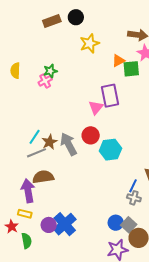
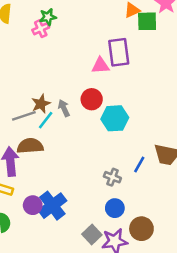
pink triangle: (96, 107) -> (101, 66), turned 42
cyan line: (35, 137) -> (46, 120), moved
gray arrow: (68, 144) -> (64, 108), size x0.6
gray cross: (134, 198) -> (112, 177), moved
gray square: (129, 225) -> (92, 235), moved

